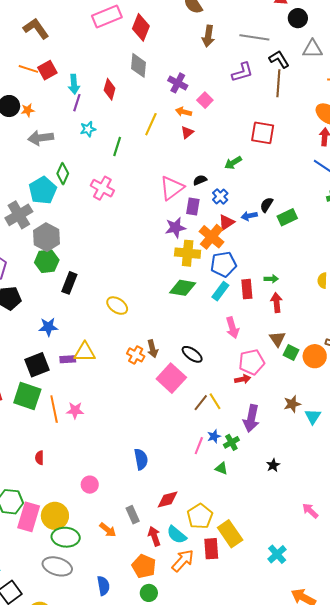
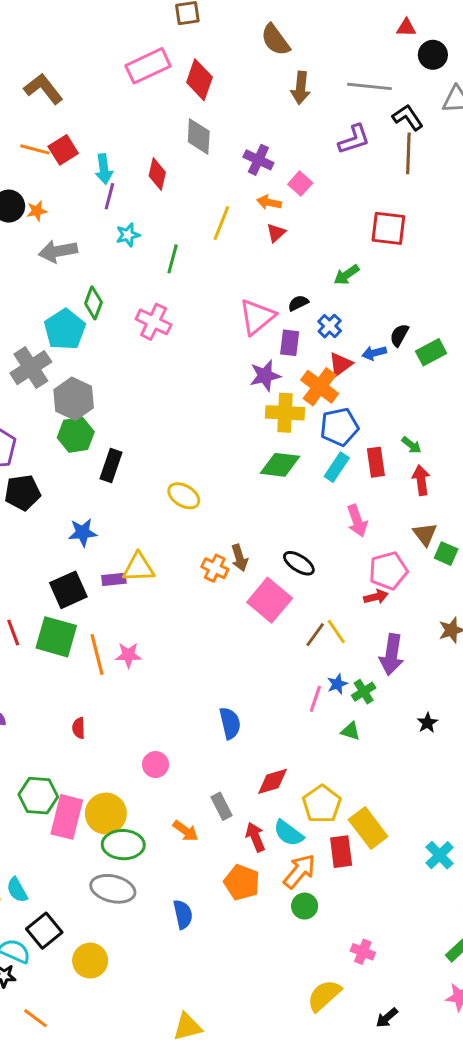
green arrow: (271, 279) -> (411, 445), turned 40
green circle: (149, 593) -> (305, 906), moved

